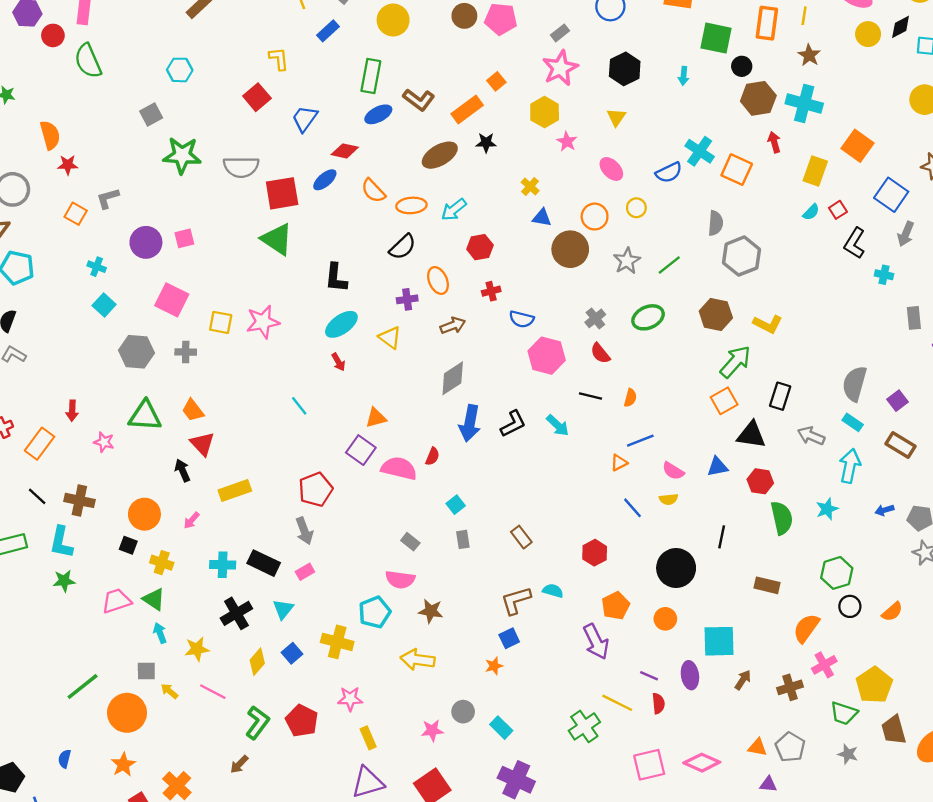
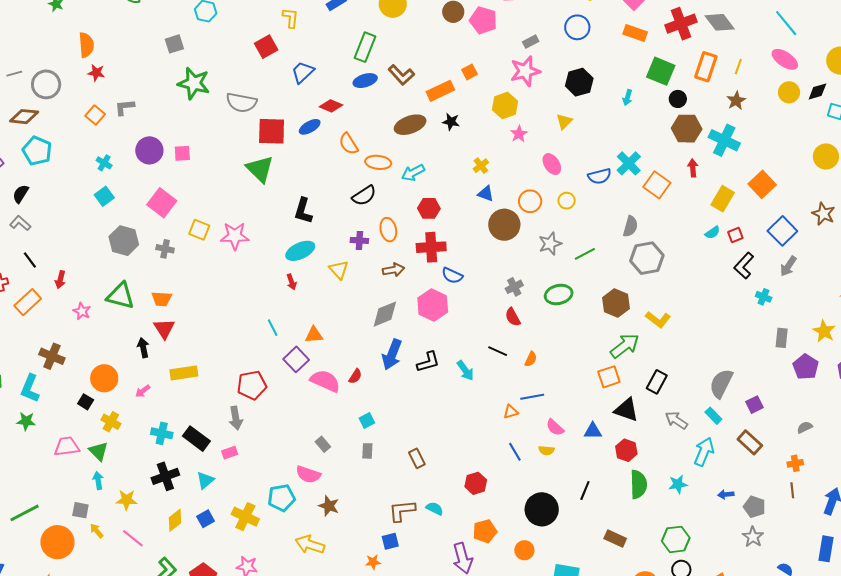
red cross: (491, 291) -> (431, 247), size x1.8
pink hexagon: (547, 356) -> (433, 305), moved
cyan line: (299, 406) -> (273, 328), moved
orange trapezoid: (193, 410) -> (162, 299), turned -60
black line: (37, 496) -> (30, 260), moved

